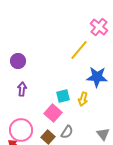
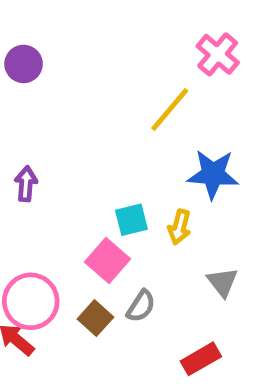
purple circle: (18, 61) -> (24, 64), moved
purple arrow: (22, 89) -> (26, 184), moved
gray triangle: (103, 134) -> (223, 282), moved

